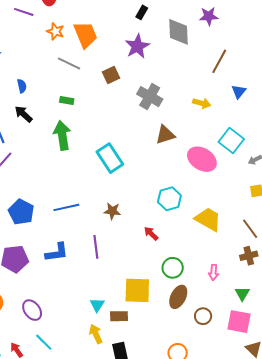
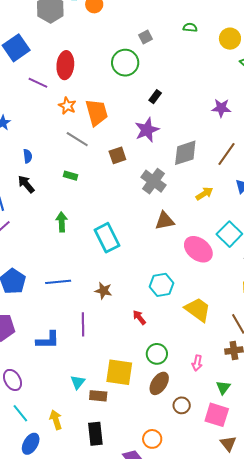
gray diamond: (178, 32) -> (185, 153), moved, turned 68
yellow arrow: (202, 103) -> (204, 194), turned -54
green arrow: (62, 135) -> (62, 222), moved, size x0.7
blue L-shape: (57, 252) -> (48, 340), moved
yellow arrow: (96, 334) -> (56, 420), moved

